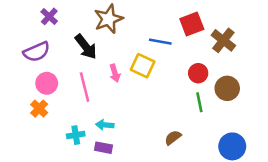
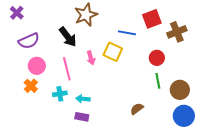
purple cross: (49, 16) -> (17, 13), moved
brown cross: (223, 40) -> (177, 32), turned 30
brown circle: (227, 88) -> (180, 90), moved
cyan cross: (76, 135) -> (60, 94), moved

